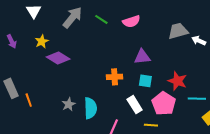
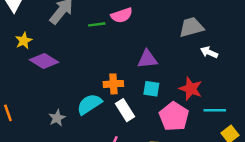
green line: (101, 19) -> (97, 24), moved, turned -40
pink semicircle: (131, 21) -> (122, 15), moved
white arrow: (199, 41) -> (209, 52), moved
white rectangle: (135, 105) -> (125, 110), moved
cyan semicircle: (90, 108) -> (89, 104), moved, turned -120

